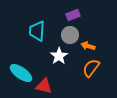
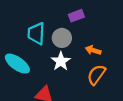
gray circle: (70, 35) -> (62, 38), moved
cyan ellipse: (21, 73) -> (17, 64), moved

